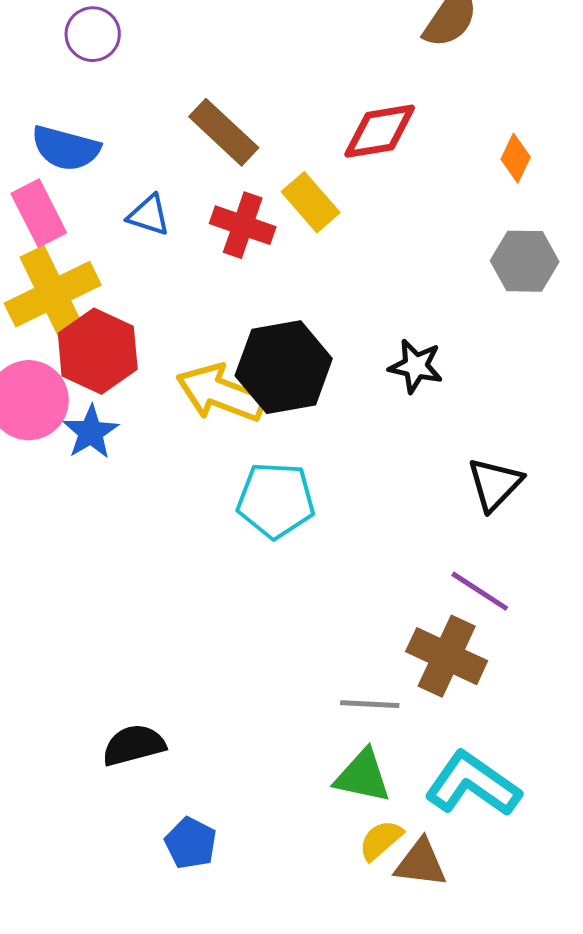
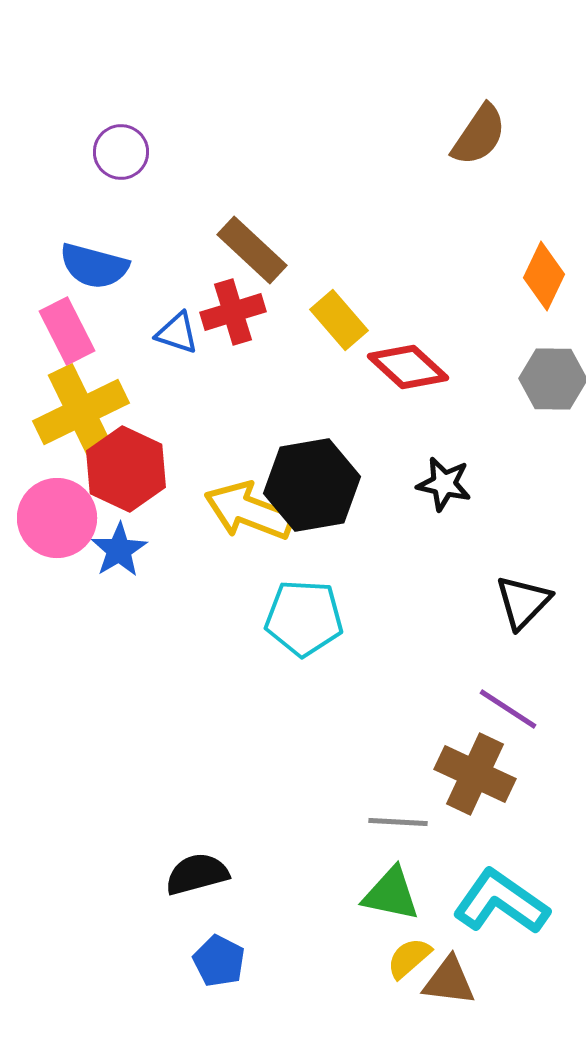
red diamond: (380, 131) -> (408, 367), moved, turned 52
orange diamond: (516, 158) -> (544, 276), size x1.4
red cross: (243, 225) -> (233, 312), moved, turned -36
black semicircle: (134, 745) -> (197, 874), moved

